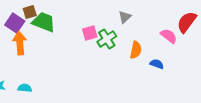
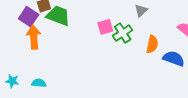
blue semicircle: (157, 64) -> (174, 59), size x1.5

